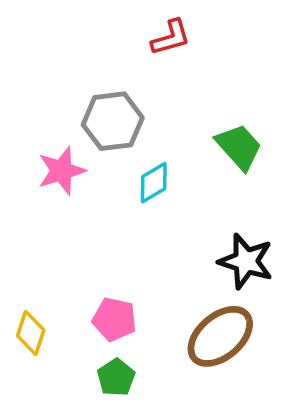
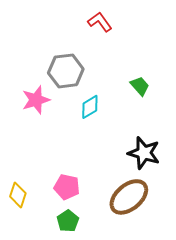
red L-shape: (171, 38) -> (100, 22), turned -110
green trapezoid: (239, 147) -> (140, 86), size x0.7

